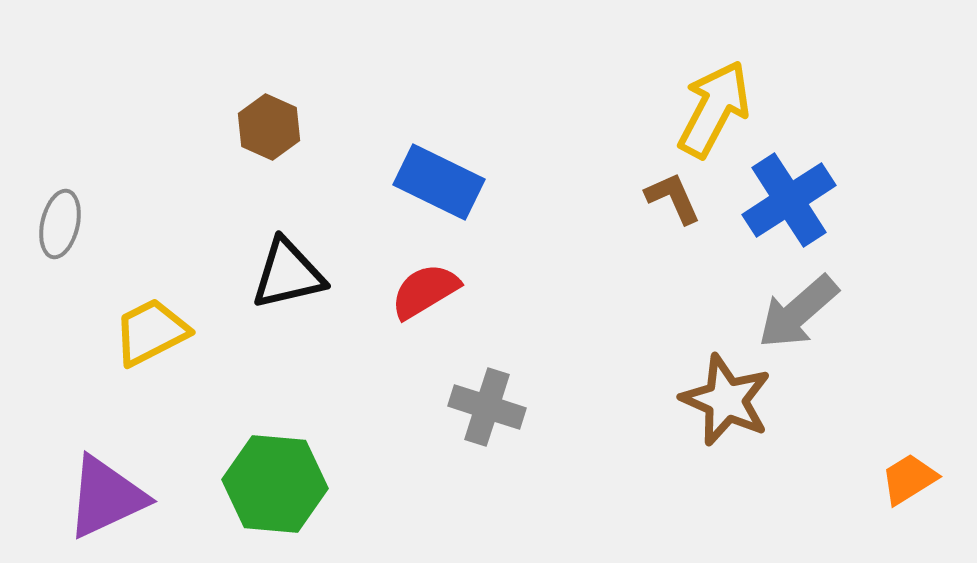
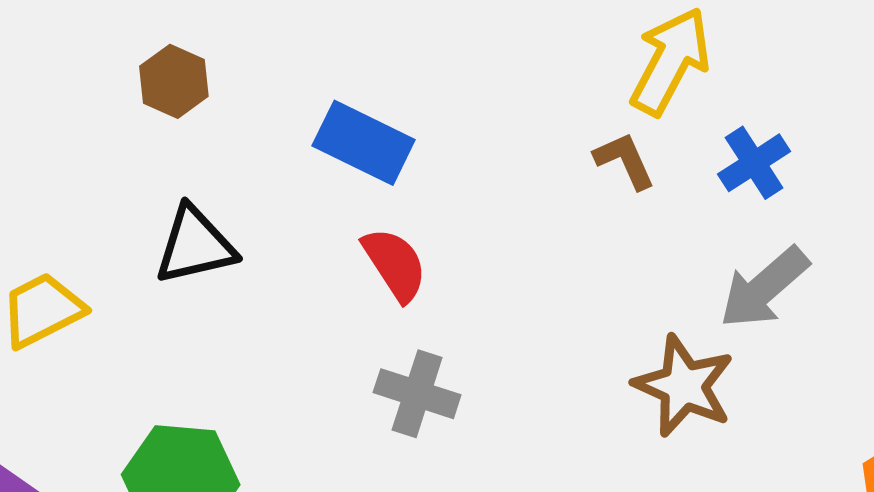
blue cross: (789, 200) -> (754, 163), size x0.7
red semicircle: (425, 291) -> (395, 264), moved, turned 88

